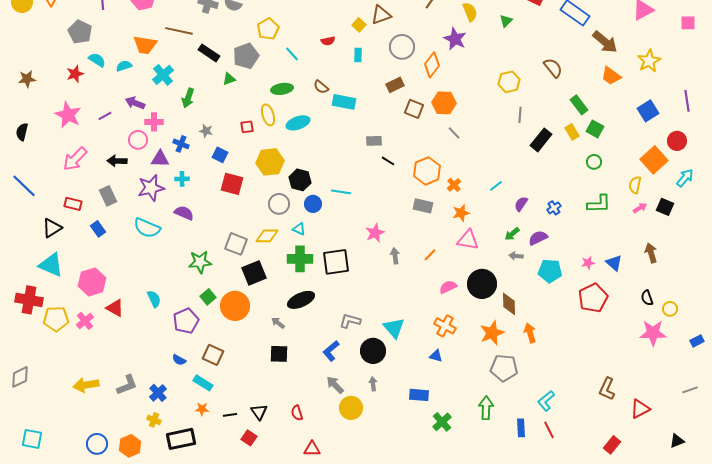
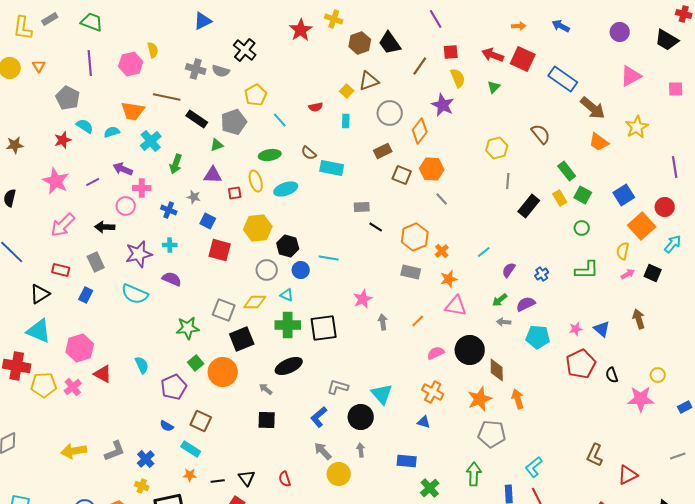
blue square: (648, 111) -> (624, 195), moved
purple triangle: (160, 159) -> (213, 175), moved
blue rectangle: (98, 229) -> (86, 295), turned 63
black semicircle: (647, 298) -> (612, 375), moved

